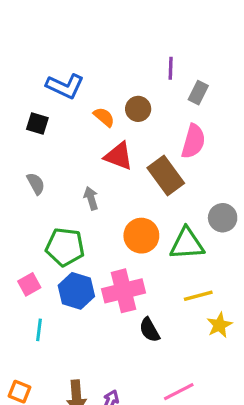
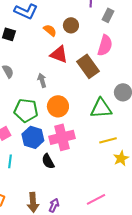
orange circle: (141, 236) -> (58, 106), moved
black semicircle: (149, 330) -> (48, 161), moved

